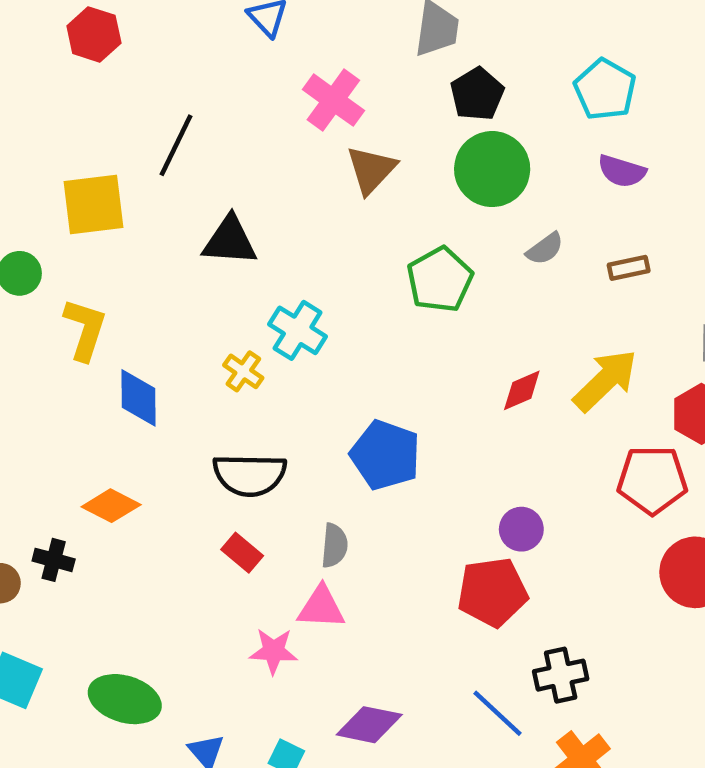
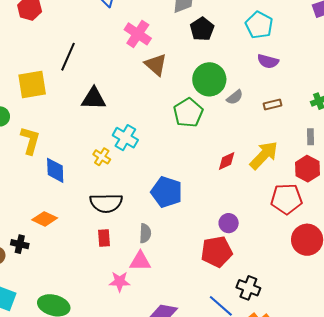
green circle: (492, 169) -> (209, 79), moved
brown triangle: (371, 170) -> (156, 65), turned -30
red rectangle: (242, 553) -> (104, 238), turned 48
black cross: (561, 675) -> (248, 288), turned 35

